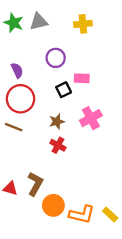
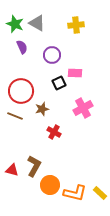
gray triangle: (39, 22) -> (37, 23), turned 42
purple semicircle: (17, 70) -> (22, 47), moved
brown star: (57, 121) -> (42, 109), moved

